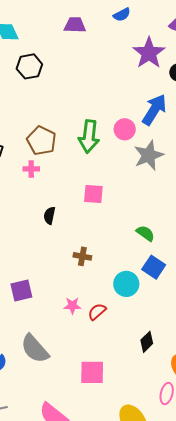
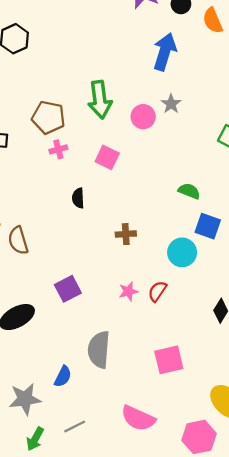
pink circle: (125, 129) -> (143, 117), moved
gray star: (149, 155) -> (171, 104), size x0.6
pink cross: (31, 169) -> (58, 149), moved
pink square: (93, 194) -> (107, 157), moved, turned 35
gray semicircle: (35, 349) -> (99, 350), turned 60

